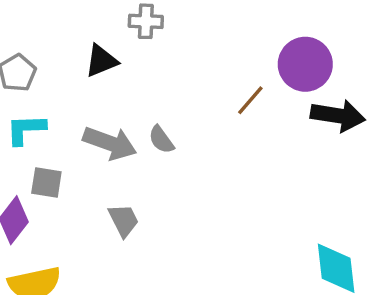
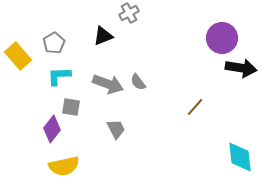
gray cross: (146, 21) -> (129, 13), turned -30
brown line: (250, 100) -> (195, 107), moved

